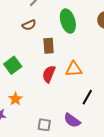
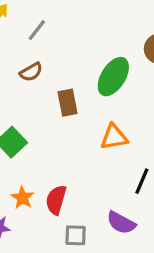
green ellipse: (68, 21) -> (113, 77), moved, turned 55
red semicircle: (49, 74) -> (56, 200), moved

